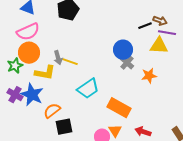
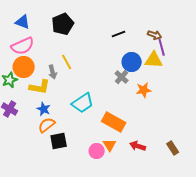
black line: (145, 26) -> (119, 34), moved
purple line: (167, 33) -> (162, 47), turned 66
blue circle: (123, 50) -> (132, 62), moved
yellow line: (70, 62) -> (67, 62), moved, turned 42
blue star: (32, 95) -> (44, 109), moved, size x0.6

